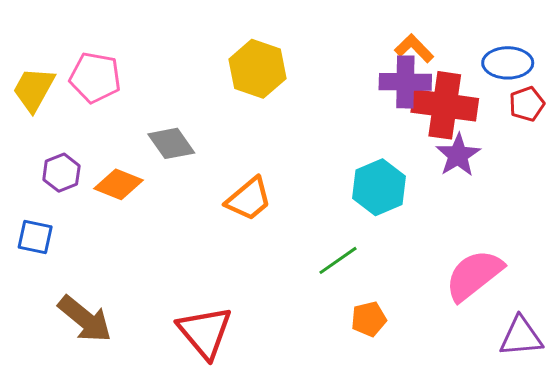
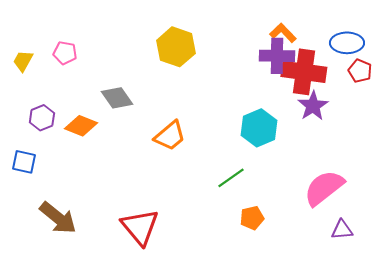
pink pentagon: (95, 78) -> (65, 53), size x0.7
yellow trapezoid: (34, 89) -> (23, 61), size x0.7
red pentagon: (527, 104) -> (360, 71), turned -30
purple triangle: (521, 337) -> (342, 230), moved, size x0.7

